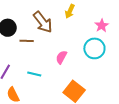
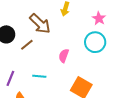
brown line: (27, 41) -> (27, 45), turned -32

